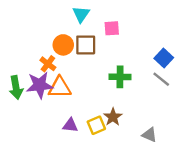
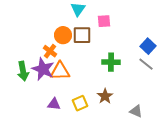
purple star: (40, 85) -> (43, 69), turned 30
purple triangle: (70, 125) -> (54, 104), moved
yellow square: (96, 125) -> (80, 103), moved

